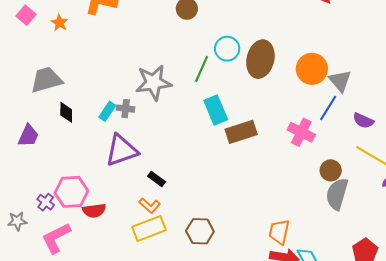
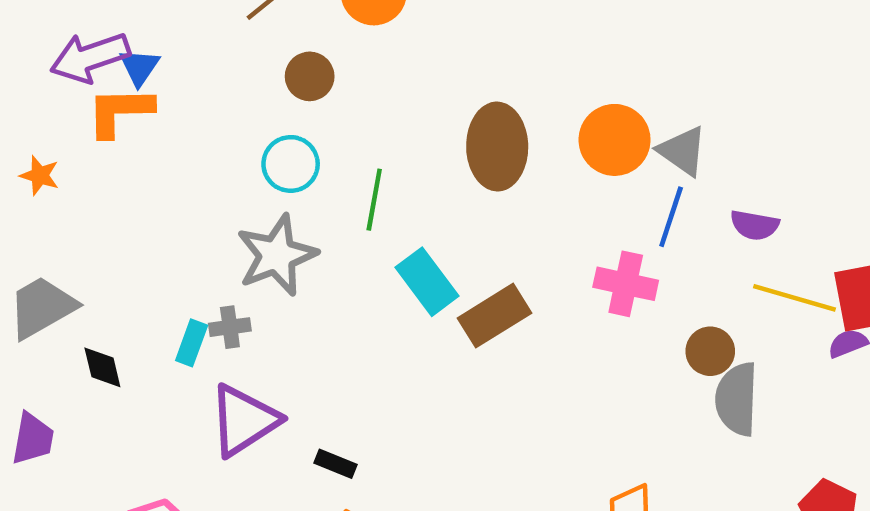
cyan circle: (227, 49) -> (291, 164), moved

